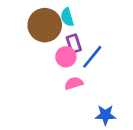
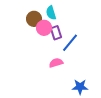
brown circle: (45, 25) -> (34, 19), size x0.6
pink circle: (66, 57) -> (44, 28), moved

